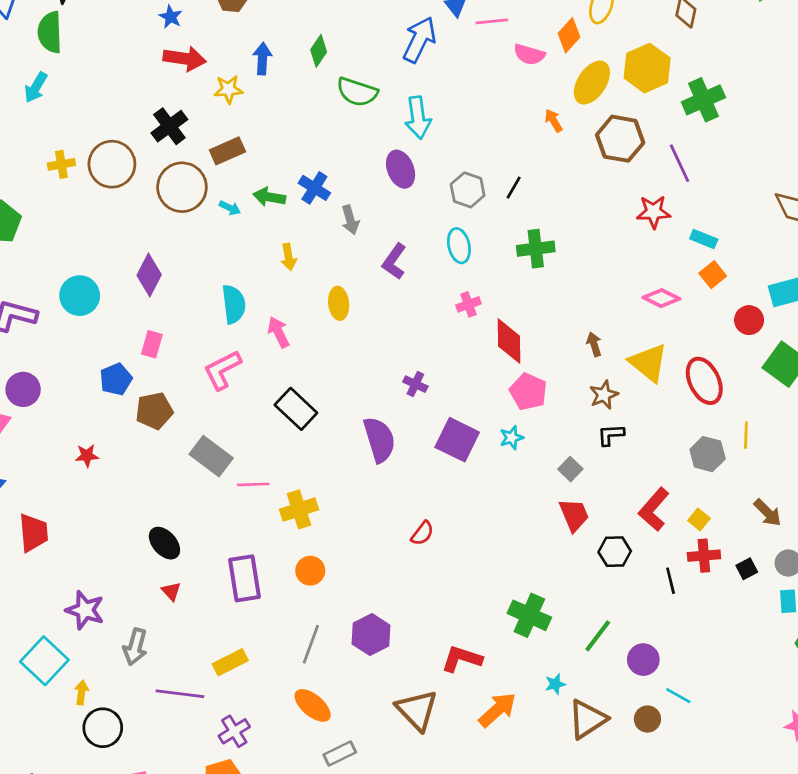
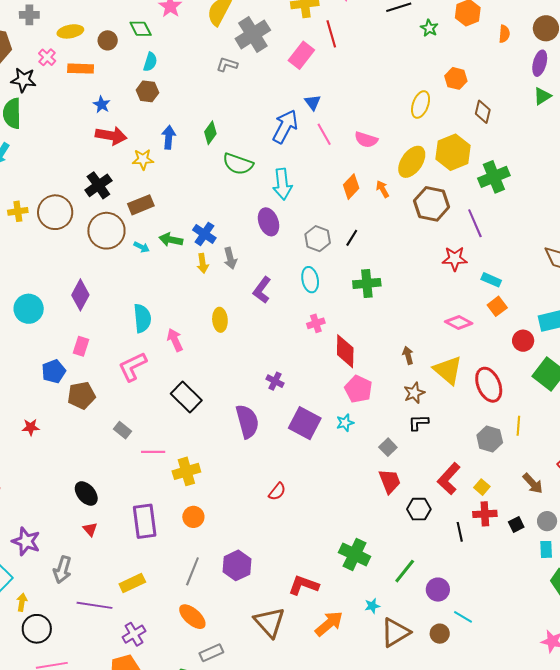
pink line: (492, 21) -> (324, 134), moved, turned 65
orange diamond: (569, 35) -> (351, 187), moved
yellow arrow: (289, 257) -> (203, 263), moved
gray rectangle: (211, 456) -> (122, 430), size x0.6

